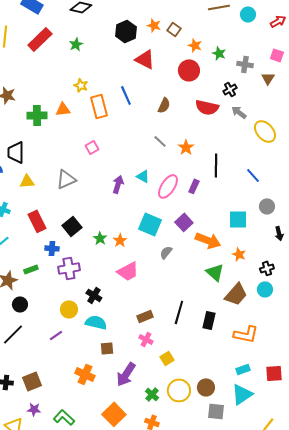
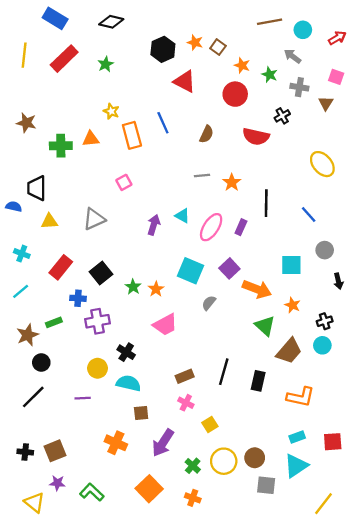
gray arrow: (239, 112) -> (293, 56), moved
gray line: (160, 141) -> (202, 176), turned -48
red rectangle: (37, 221) -> (61, 267), turned 65
purple line: (56, 335) -> (83, 398), turned 32

